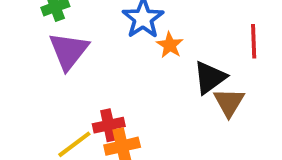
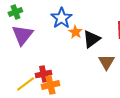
black triangle: (210, 78) -> (91, 39), moved

